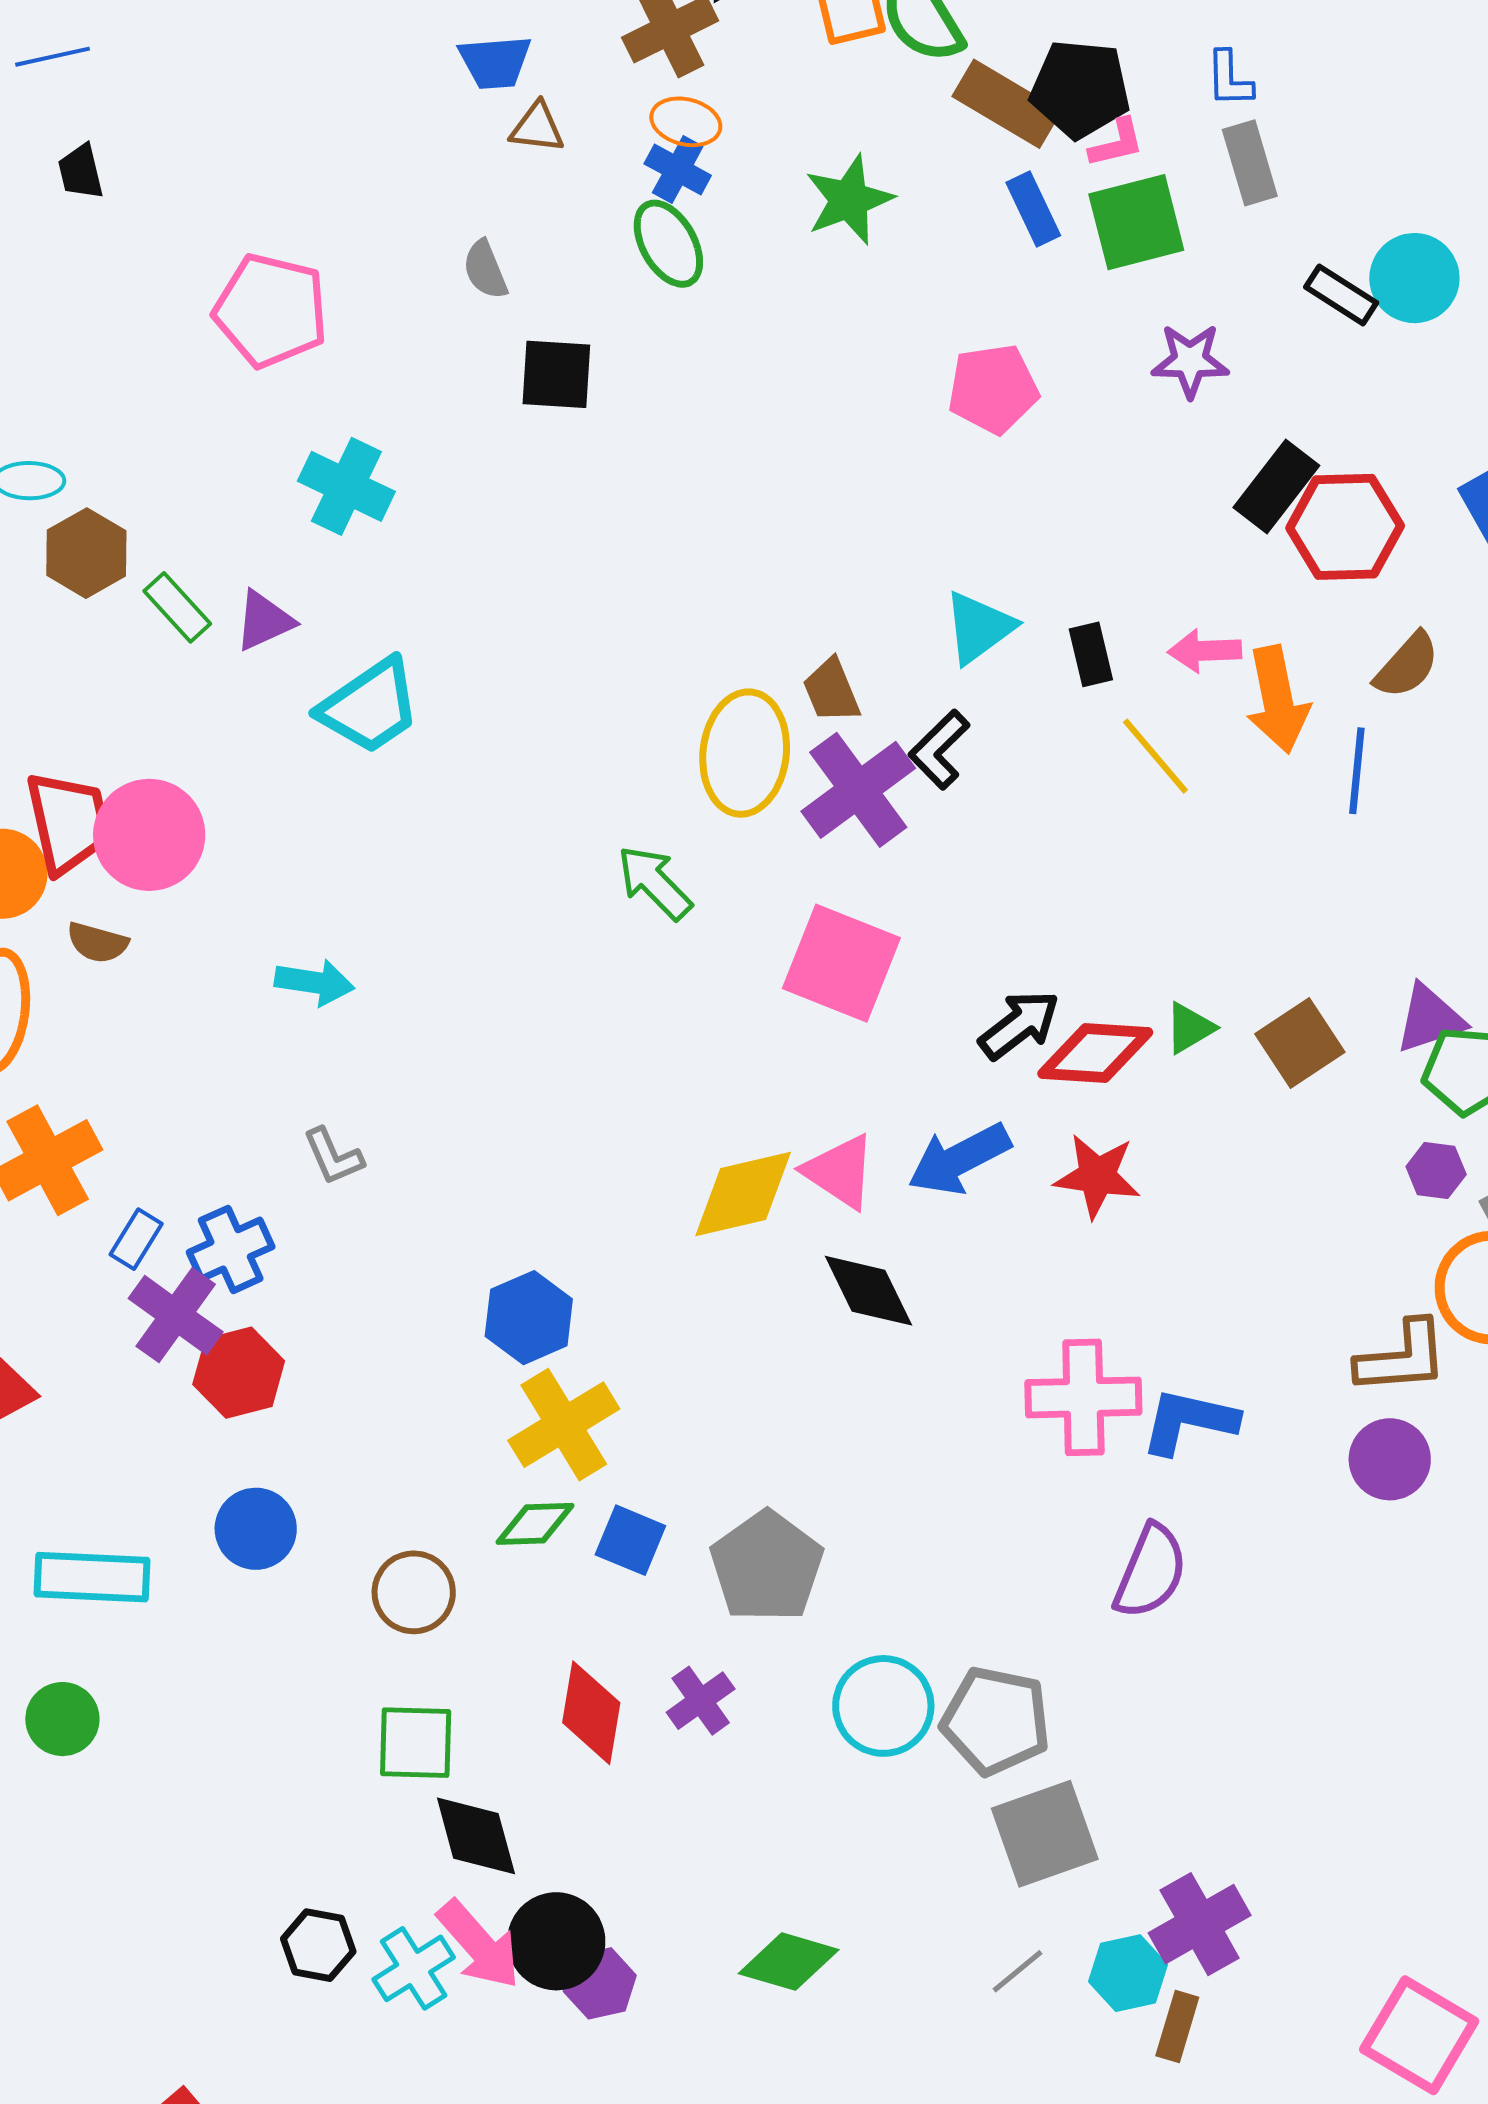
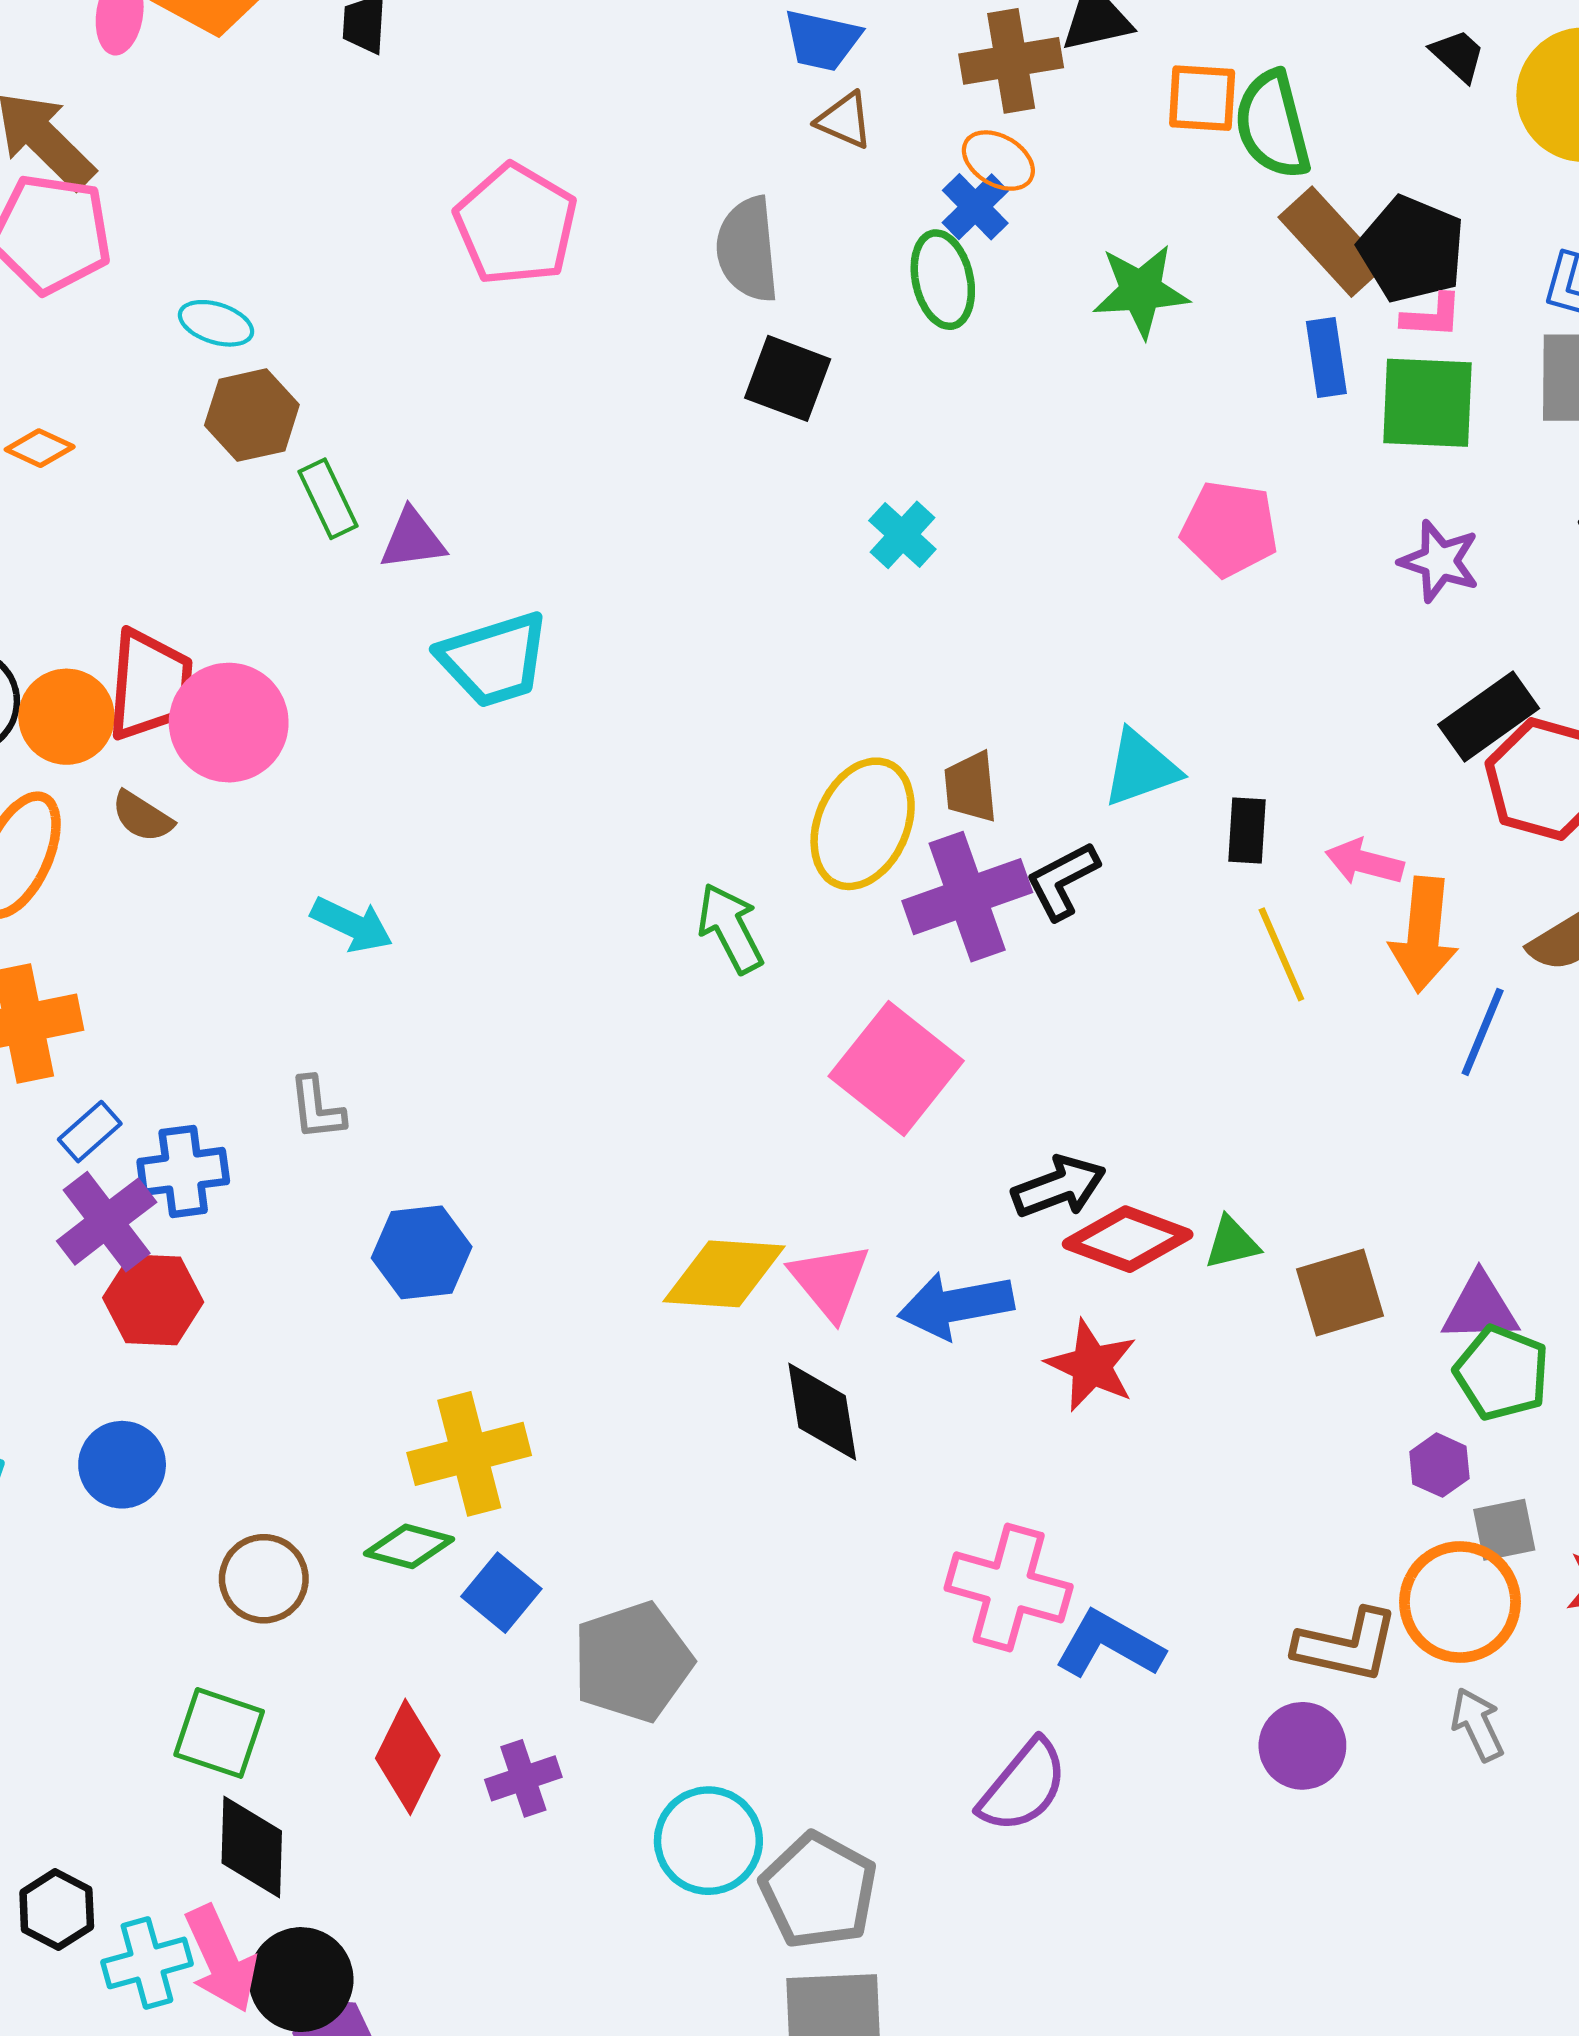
gray semicircle: (485, 270) -> (748, 249), size x1.6
cyan cross: (346, 486) -> (902, 535), moved, size x0.7
blue hexagon: (529, 1318) -> (422, 1252), moved

